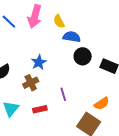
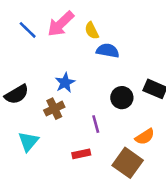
pink arrow: (35, 16) -> (61, 24), turned 30
black circle: (83, 56) -> (122, 98), moved
red rectangle: (40, 109) -> (81, 154), moved

